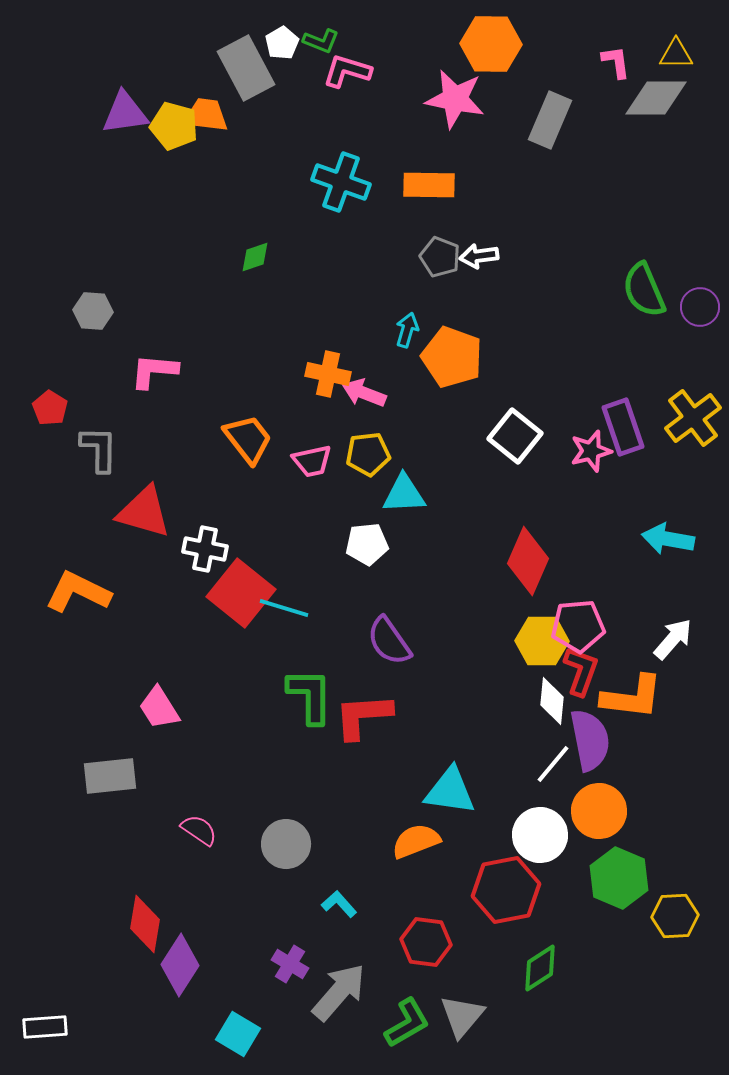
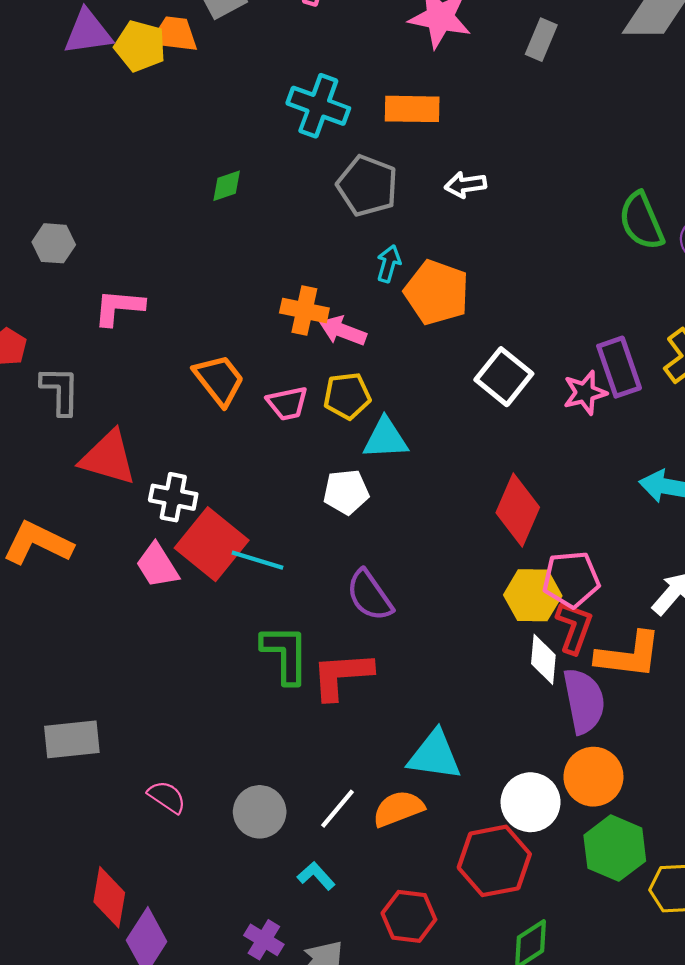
gray rectangle: (550, 120) -> (541, 40), size x0.7
gray pentagon: (440, 257) -> (367, 186), moved, size x1.4
pink trapezoid: (159, 708) -> (157, 565), moved
white line: (553, 764) -> (337, 809), moved

